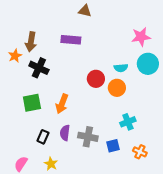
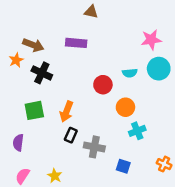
brown arrow: (31, 42) -> (33, 45), turned -78
orange circle: (117, 88) -> (125, 107), moved
purple semicircle: (65, 133) -> (18, 143), moved
black rectangle: (43, 137) -> (71, 135), moved
blue square: (113, 146) -> (123, 166), moved, turned 32
orange cross: (140, 152) -> (164, 164), moved

